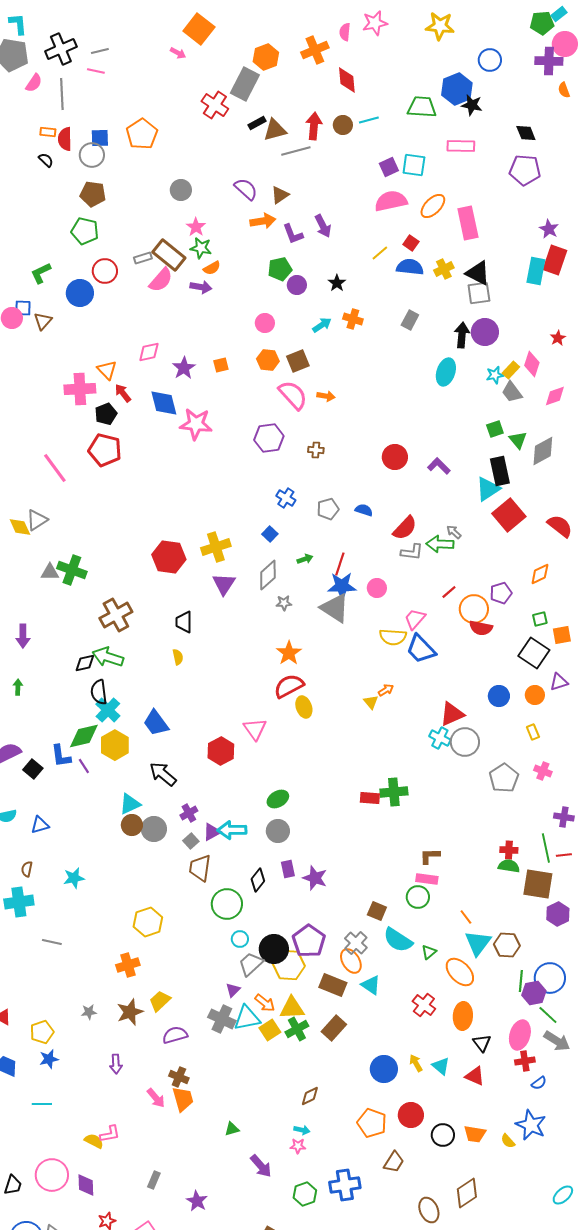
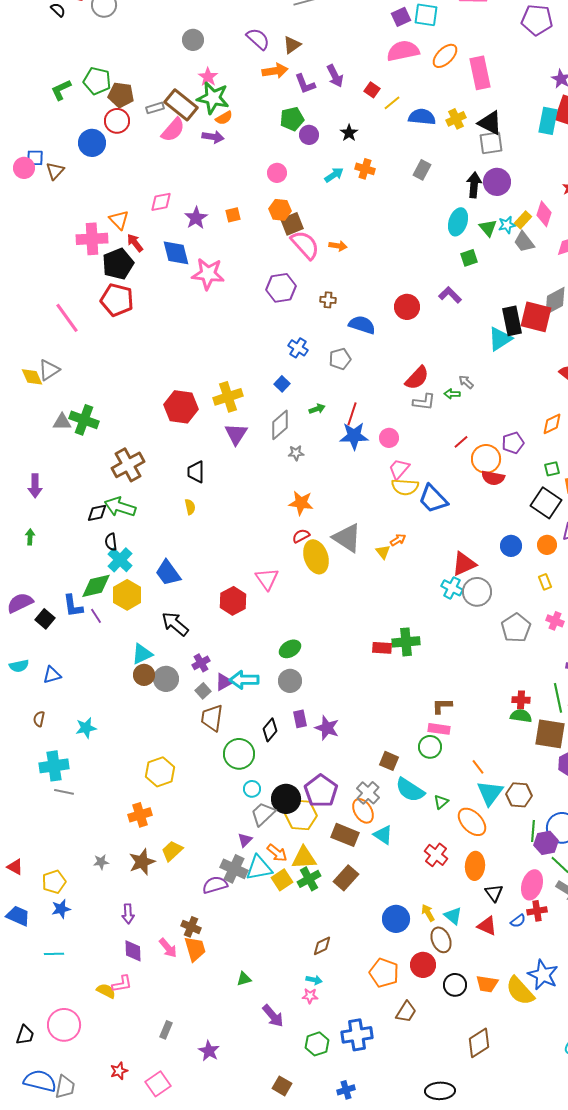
brown pentagon: (93, 194) -> (121, 95), moved
red square: (411, 243) -> (372, 90), moved
green star: (201, 248) -> (213, 98), size x1.5
green L-shape: (41, 273) -> (61, 90), moved
brown square: (298, 361) -> (292, 224), moved
black pentagon: (106, 414) -> (118, 264), size x1.4
green square: (495, 429) -> (469, 258), moved
green triangle: (518, 440) -> (488, 228), moved
purple L-shape: (439, 466) -> (450, 295), moved
blue semicircle: (364, 510) -> (362, 325), moved, size x1.5
red square: (509, 515) -> (536, 317), moved, turned -36
green arrow: (440, 544) -> (452, 394), size x0.6
gray triangle: (335, 608) -> (347, 538), moved
pink trapezoid: (415, 619) -> (399, 469), moved
orange star: (289, 653) -> (301, 503), turned -30
red semicircle: (289, 686) -> (301, 536), size x0.6
black semicircle: (99, 692) -> (111, 542), size x0.7
yellow ellipse: (304, 707) -> (316, 557), size x1.5
cyan cross: (19, 902) -> (54, 766), moved
purple semicircle: (175, 1035) -> (215, 885), moved
blue semicircle: (539, 1083) -> (518, 921), moved
yellow semicircle: (508, 1141) -> (520, 991), size x2.0
purple diamond: (86, 1185) -> (133, 951), moved
brown ellipse: (429, 1210) -> (441, 940), moved

